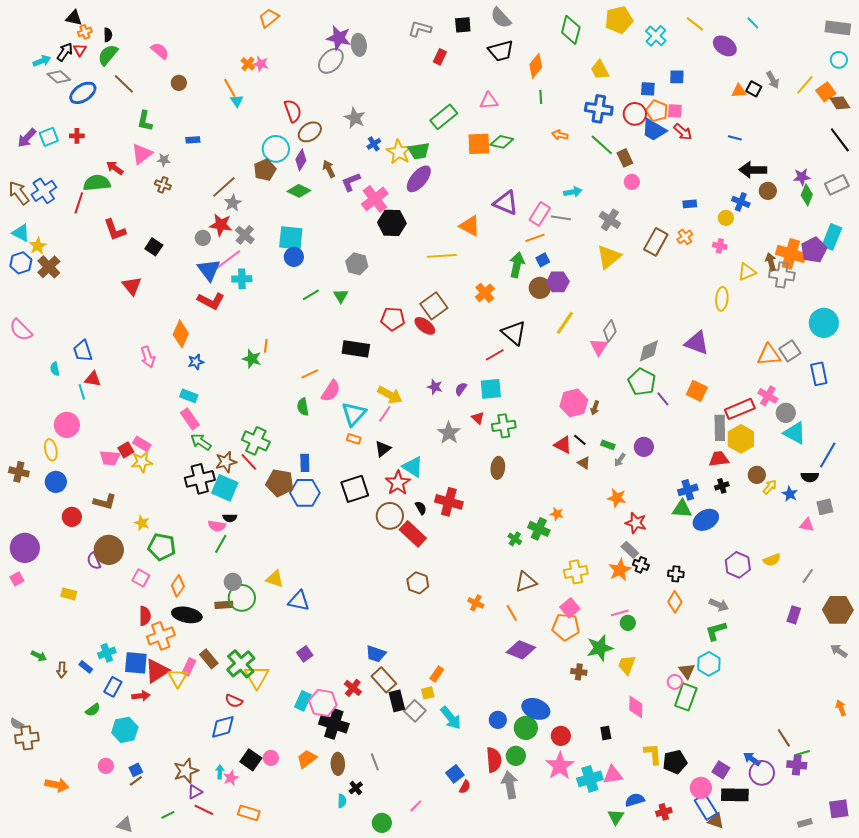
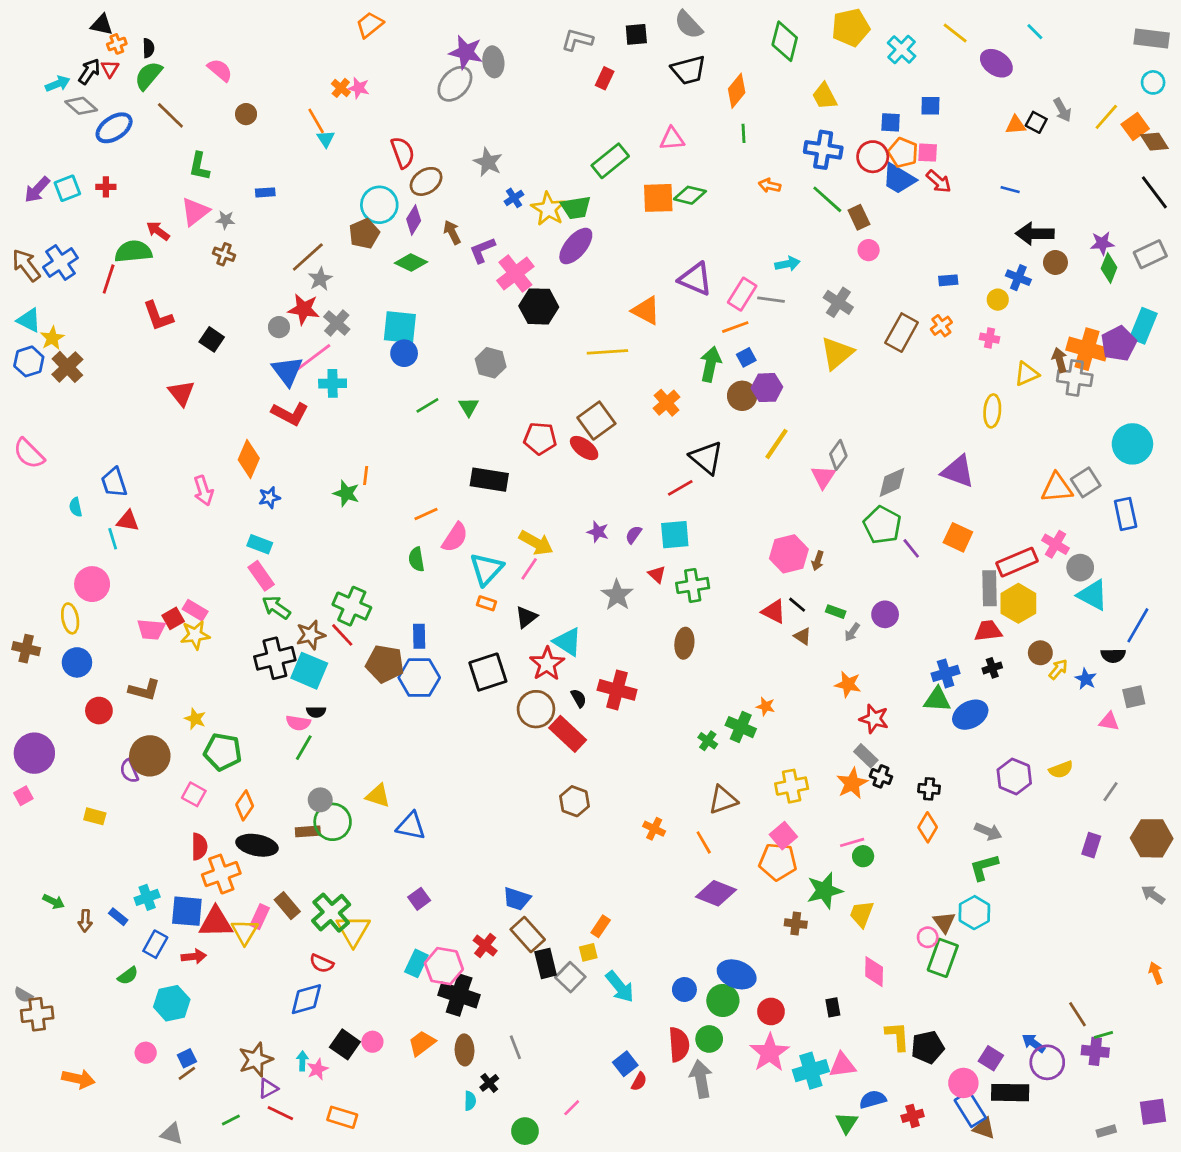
red triangle: (157, 671) -> (216, 922), turned 32

